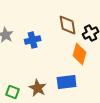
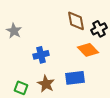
blue cross: (33, 40) -> (41, 55), moved
orange diamond: (80, 54) -> (88, 50), turned -60

